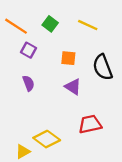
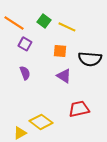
yellow line: (88, 25) -> (67, 27), moved
black semicircle: (103, 67) -> (90, 59), turned -65

